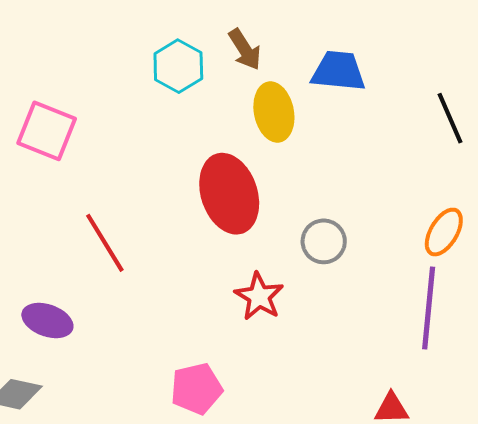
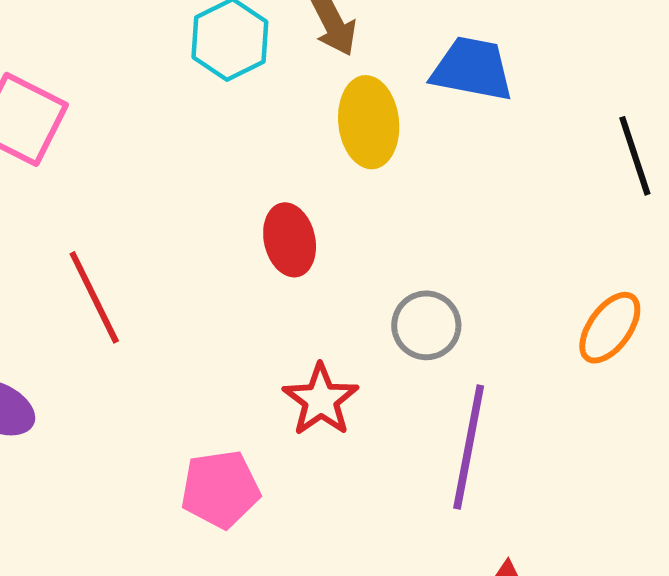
red ellipse: (229, 194) -> (290, 240), size x0.6
purple line: (429, 308) -> (469, 447), moved
pink pentagon: (196, 389) -> (220, 489), moved

